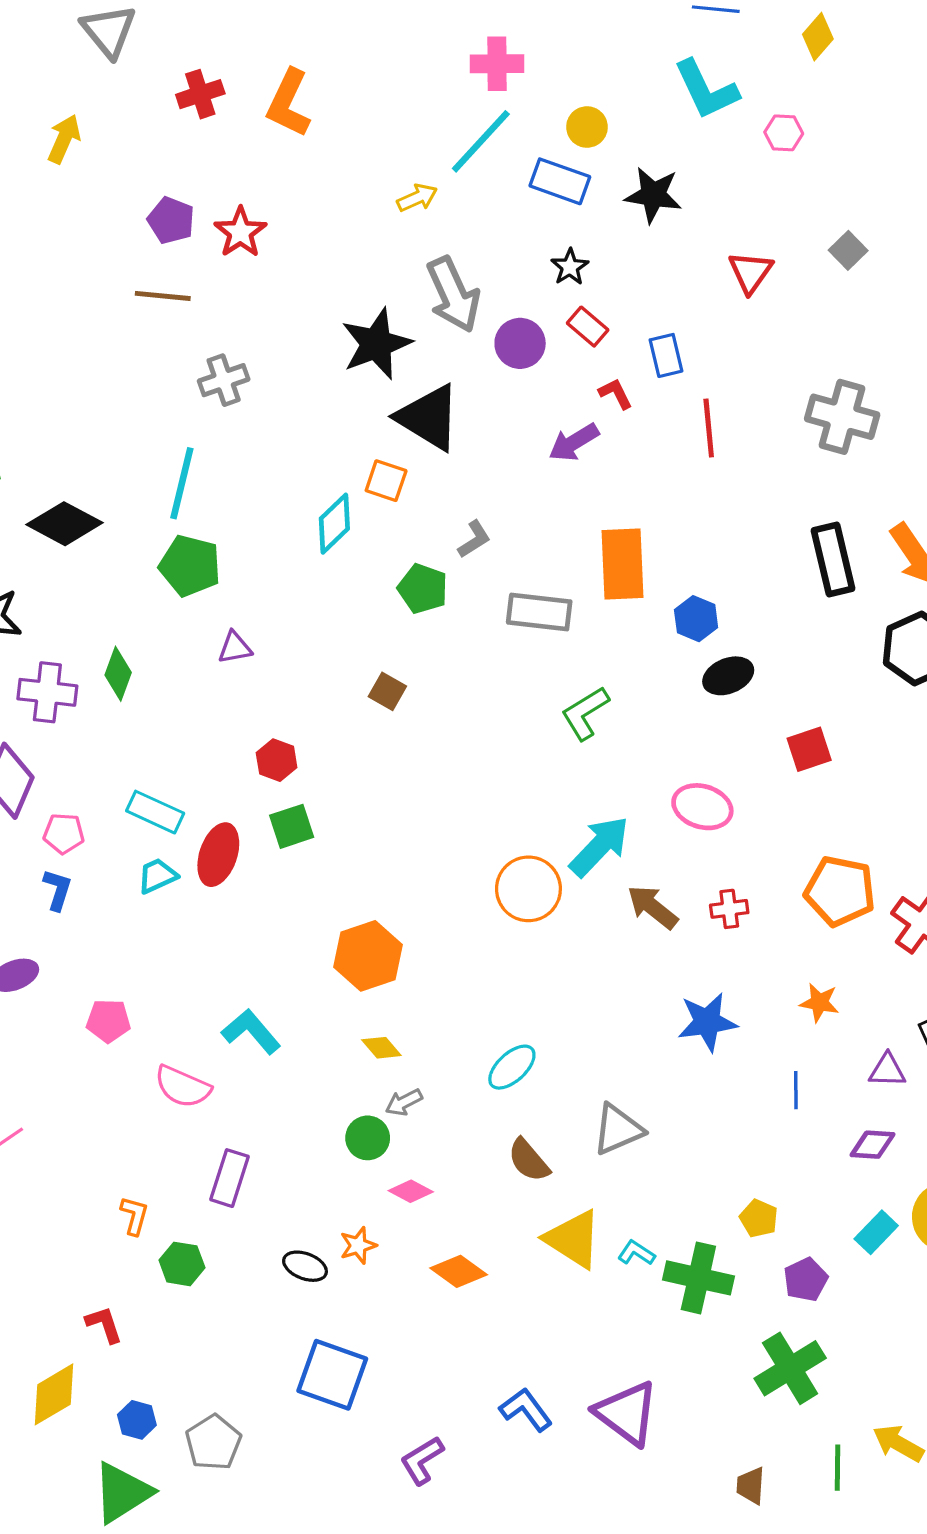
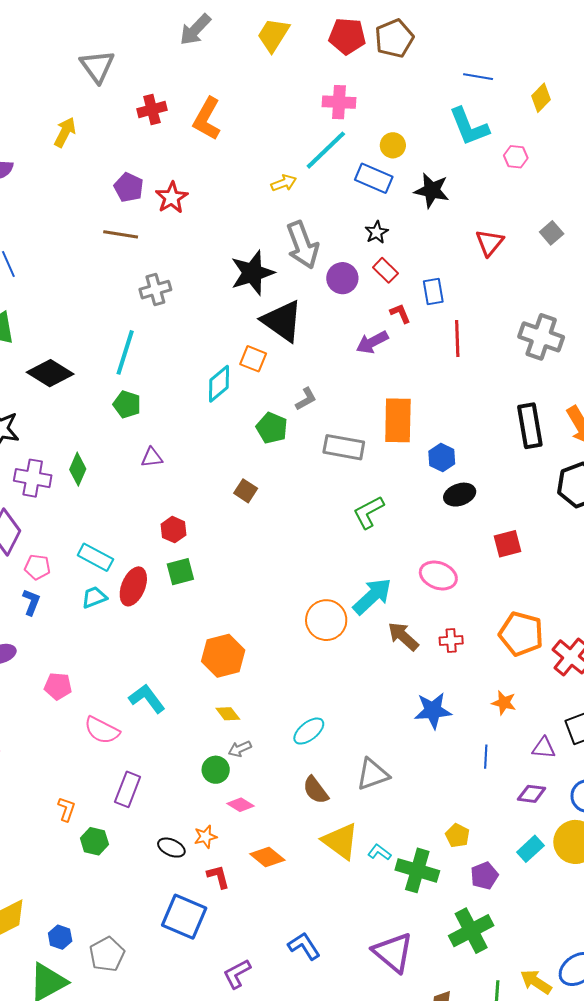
green pentagon: (190, 566) -> (127, 404), size x0.7
red L-shape: (104, 1324) -> (218, 877), moved
purple triangle: (627, 1413) -> (393, 952), moved

